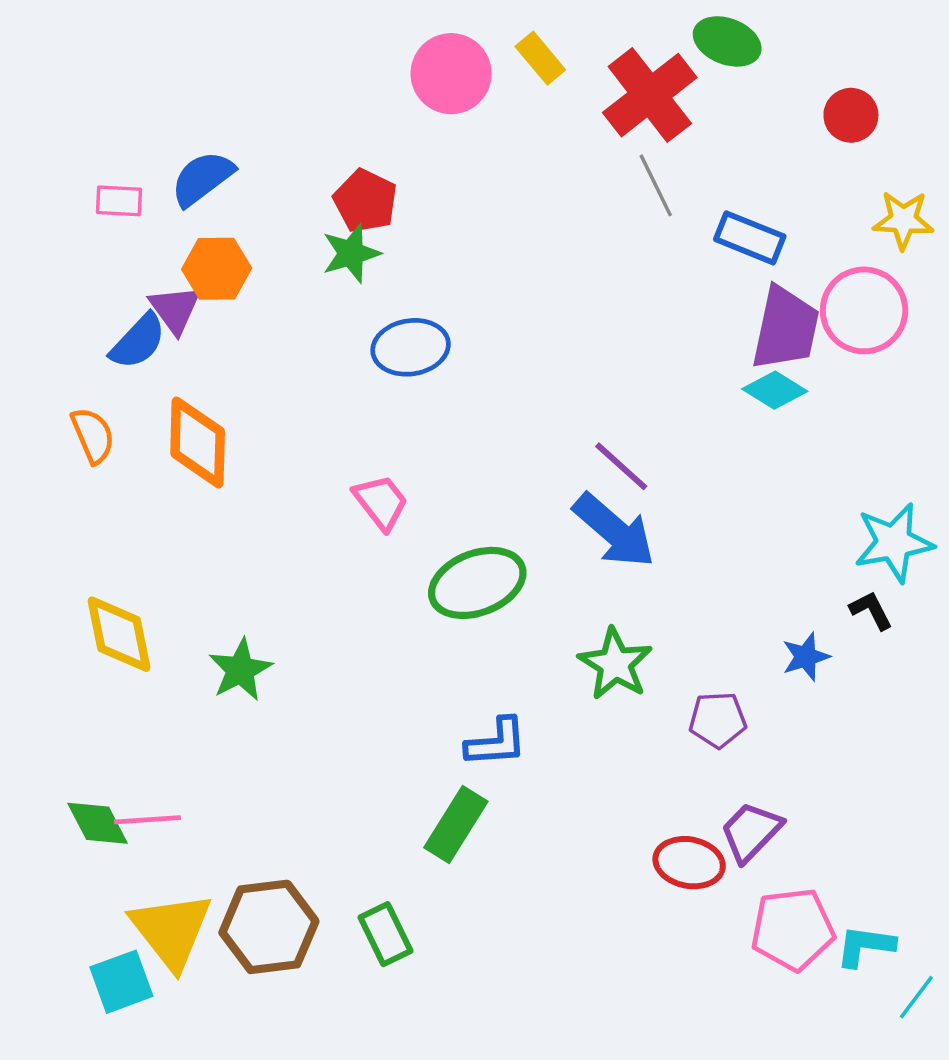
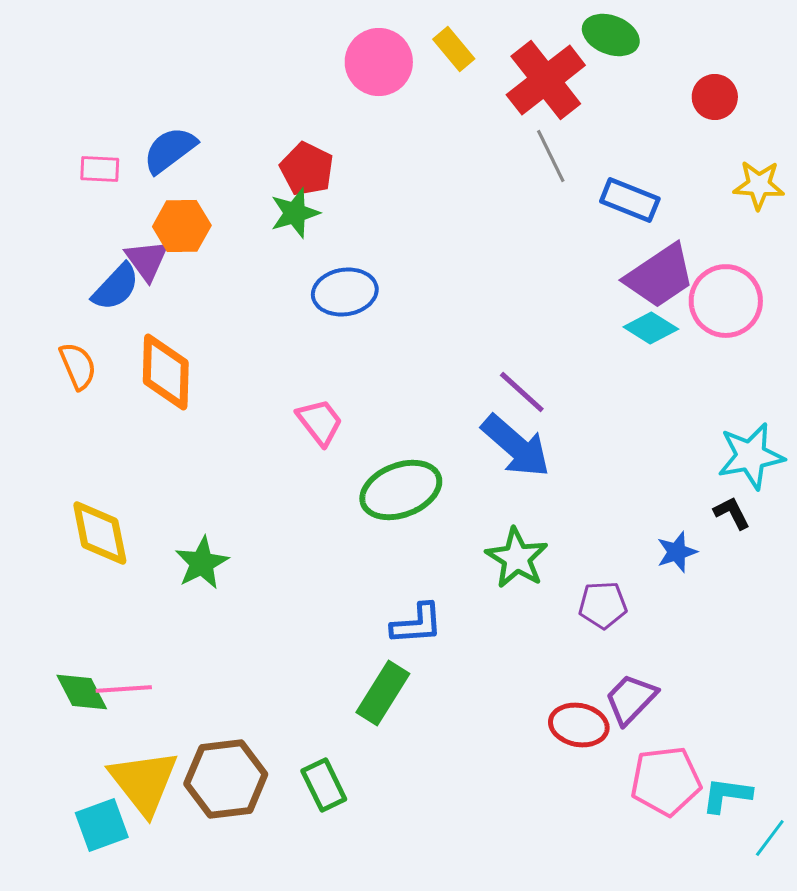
pink circle: (864, 310) -> (726, 301), moved
purple trapezoid: (785, 328) -> (660, 276), turned 44

